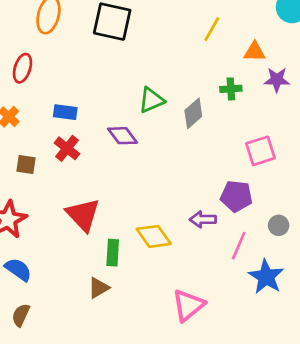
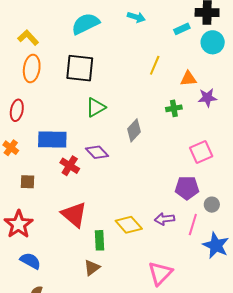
green triangle: (151, 100) -> (96, 107), moved
blue rectangle: (65, 112) -> (52, 140), size x1.6
gray diamond: (193, 113) -> (134, 130), moved
red cross: (67, 148) -> (70, 166), moved
purple arrow: (203, 219) -> (164, 219), moved
gray circle: (279, 225) -> (212, 205), moved

